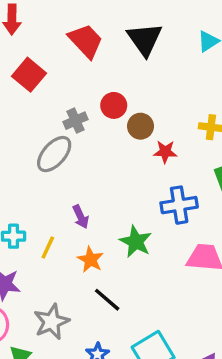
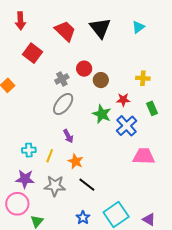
red star: (165, 152) -> (123, 100), moved
gray ellipse: (54, 154) -> (63, 104), moved
blue cross: (179, 205) -> (127, 126), turned -30
green star: (136, 242) -> (102, 114), moved
gray star: (52, 322) -> (55, 186), moved, turned 30

